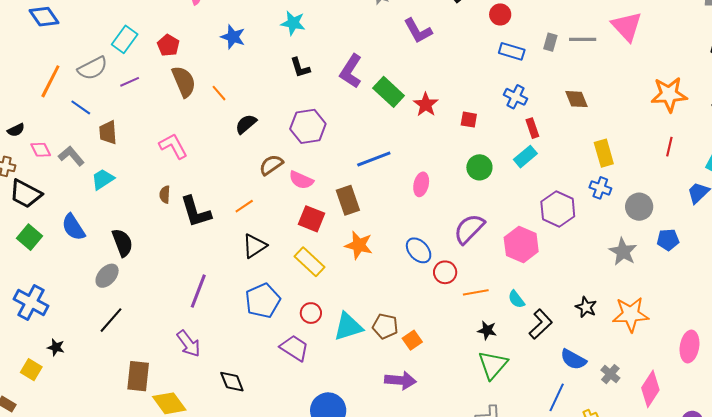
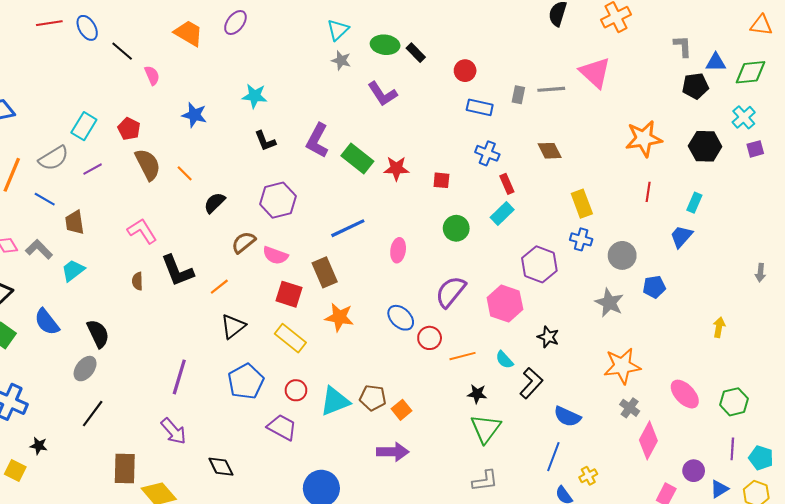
red star: (426, 105) -> (396, 168), turned -30
black L-shape: (196, 212) -> (177, 271), moved
black star: (586, 307) -> (548, 337), moved
pink ellipse: (690, 347) -> (685, 394), turned -48
gray cross: (610, 374) -> (630, 408), moved

